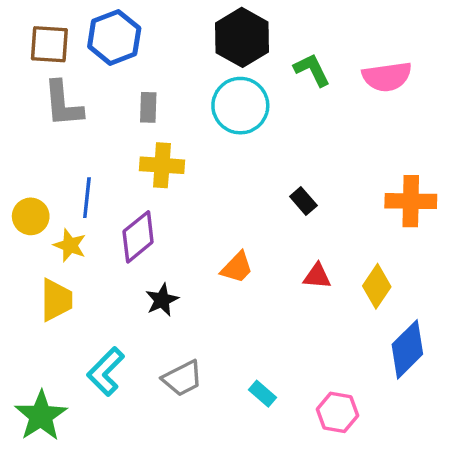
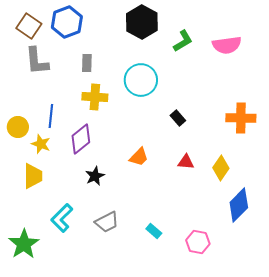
brown square: (49, 44) -> (29, 26), turned 30
green L-shape: (312, 70) -> (183, 41), turned 85
cyan circle: (240, 106) -> (141, 80), moved

